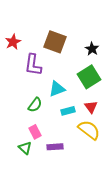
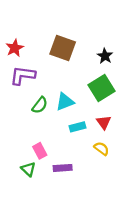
purple L-shape: (33, 65) -> (23, 75), moved, turned 90
green semicircle: (35, 105) -> (40, 105), moved
yellow semicircle: (89, 130) -> (101, 149), size x0.6

